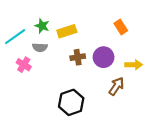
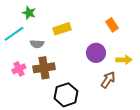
green star: (42, 26) -> (29, 13), moved
brown cross: (78, 57) -> (44, 68), moved, size x1.5
pink cross: (24, 65) -> (19, 69), moved, turned 32

